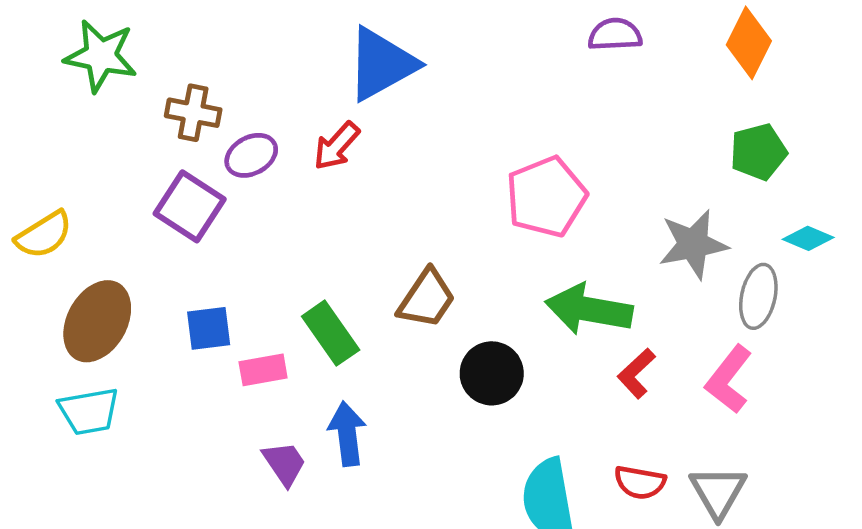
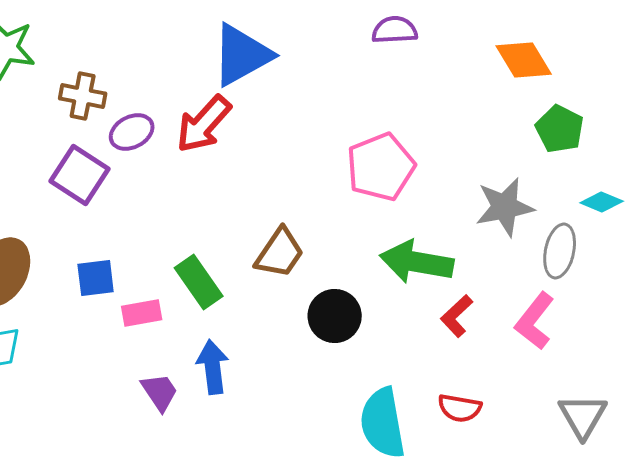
purple semicircle: (615, 34) -> (395, 30), moved
orange diamond: (749, 43) -> (524, 60), moved, turned -58
red arrow: (337, 146) -> (204, 124), size x1.4
green pentagon: (758, 152) -> (560, 129), turned -30
gray triangle: (718, 492) -> (583, 416), moved

